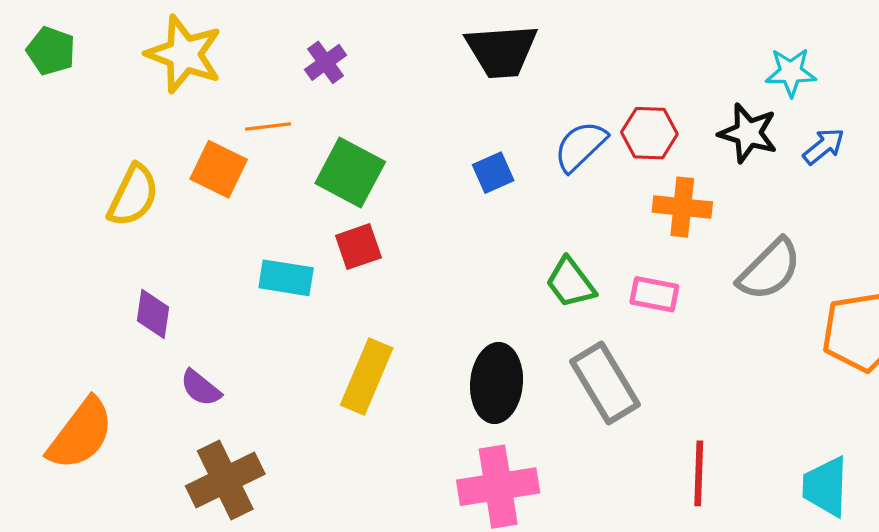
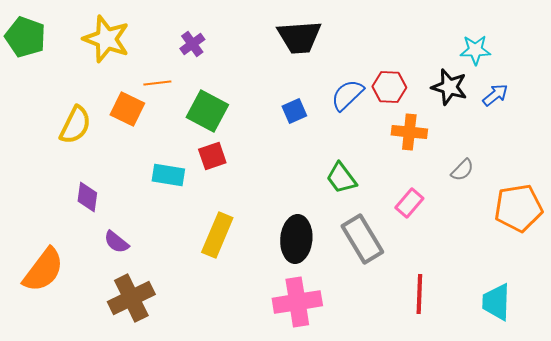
green pentagon: (51, 51) -> (25, 37), size x1.4
gray semicircle: (769, 270) -> (462, 170), size x0.6
pink rectangle: (654, 294) -> (409, 203), moved, turned -60

